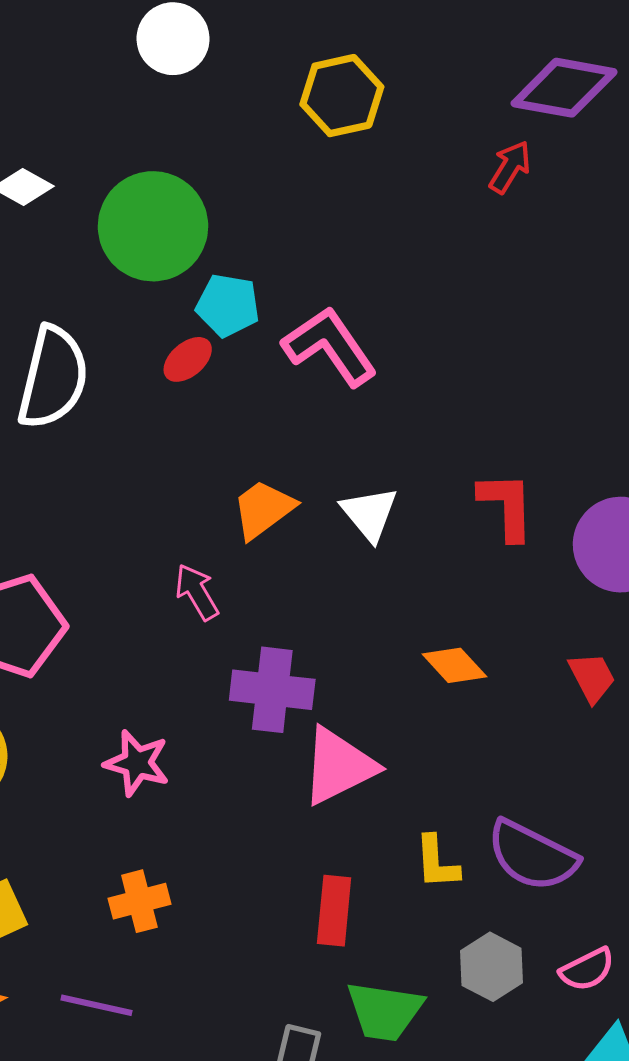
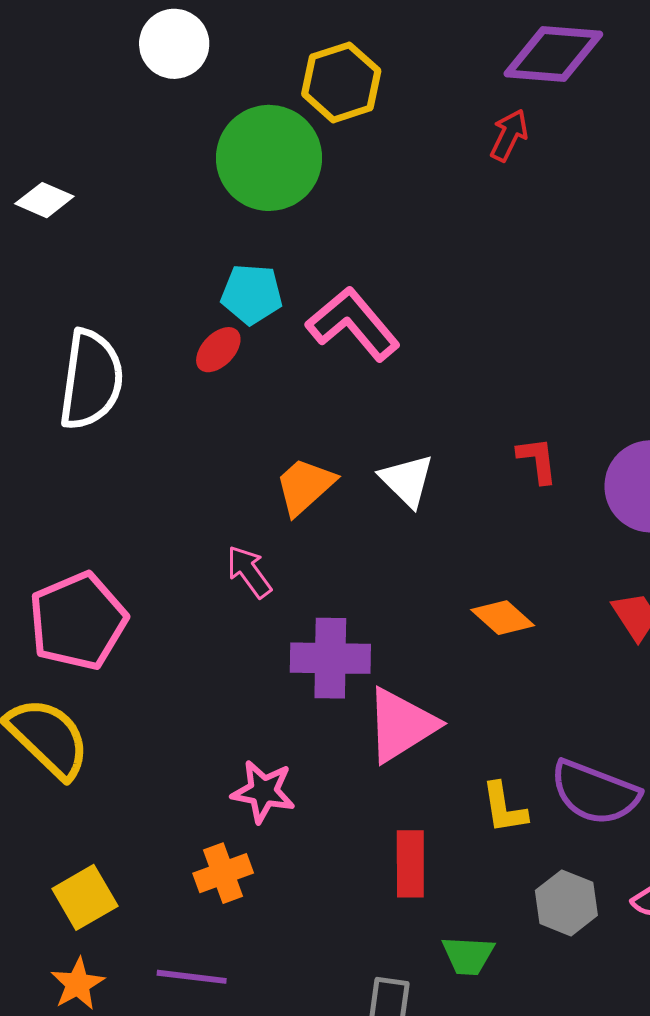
green circle: (153, 226) -> (269, 158), moved
red L-shape: (506, 506) -> (537, 460), size x0.7
pink star: (137, 763) -> (263, 792), moved
green trapezoid: (385, 1011) -> (468, 955), size x0.7

